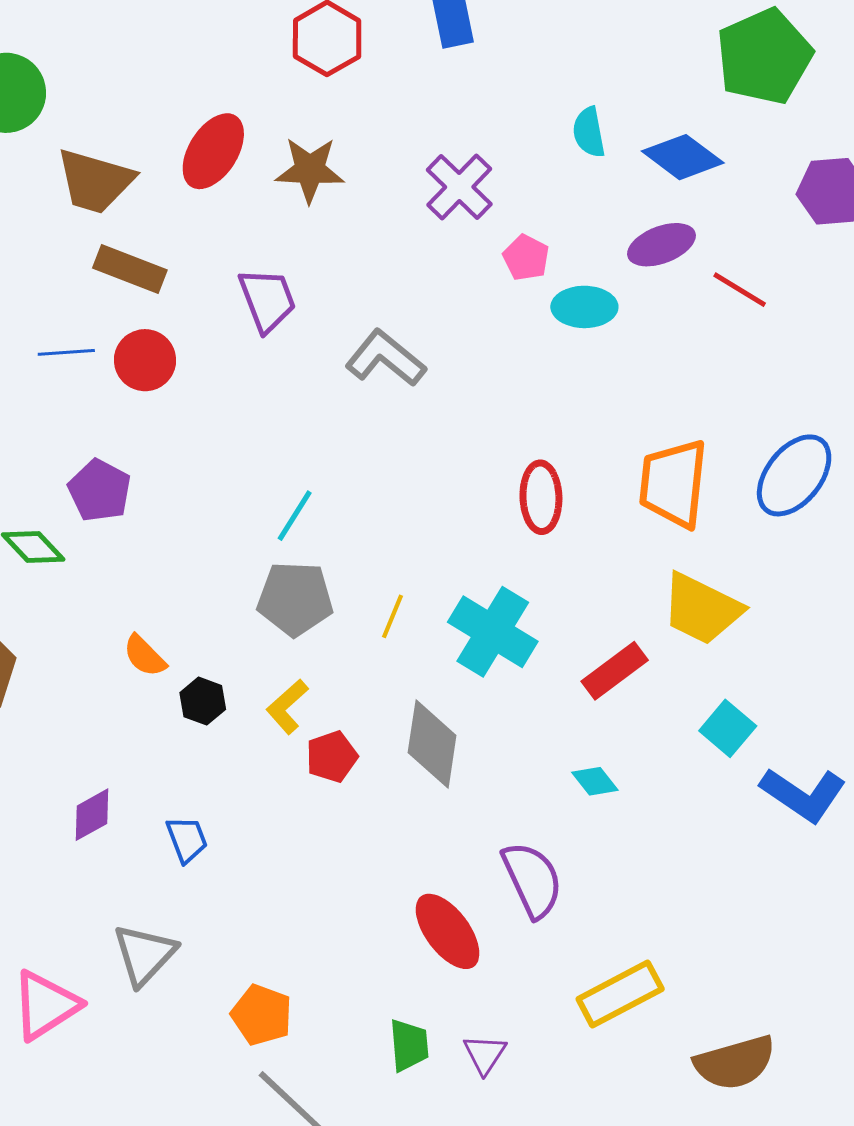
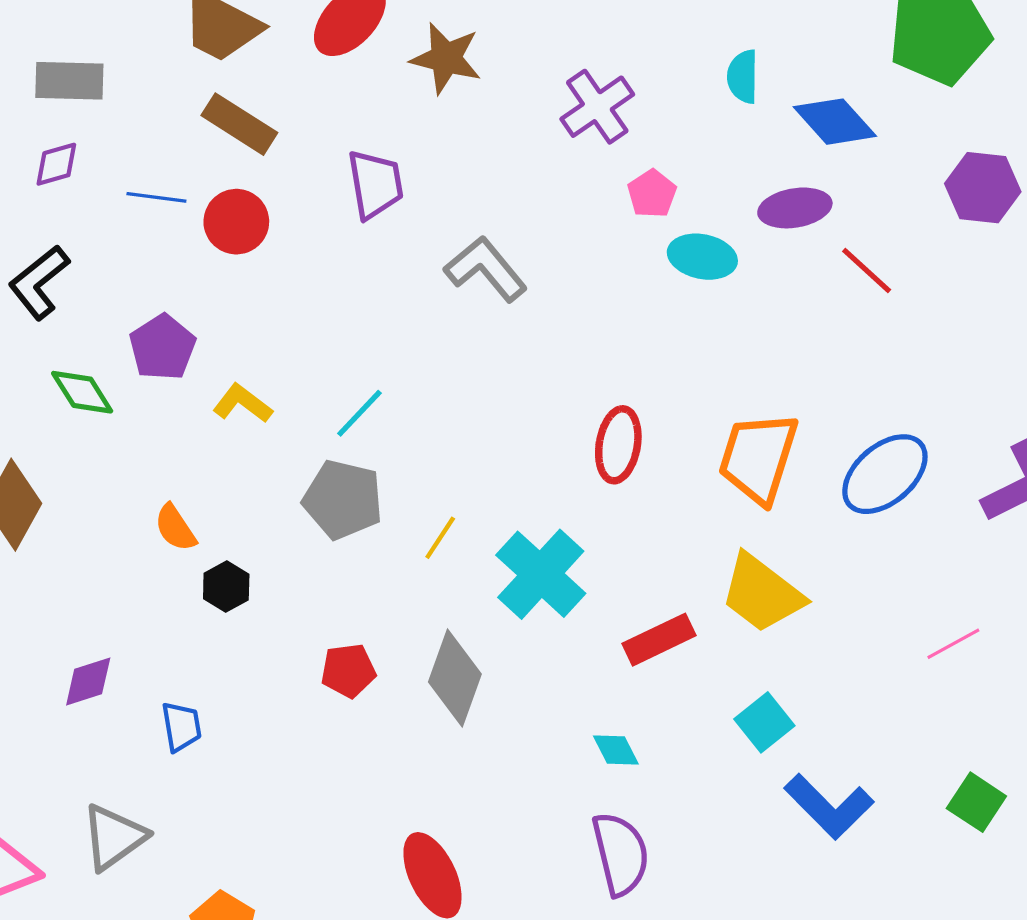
yellow L-shape: (287, 707) -> (243, 403), moved, turned 68
purple semicircle: (532, 880) -> (621, 854), moved

